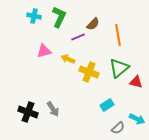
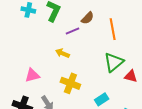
pink triangle: (44, 51) -> (32, 75), moved
yellow cross: (89, 72) -> (70, 83), moved

